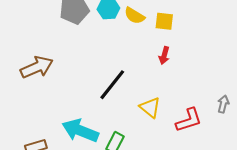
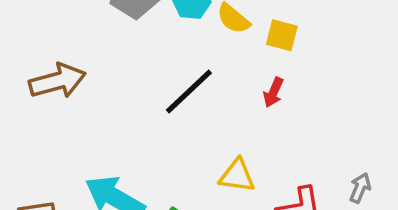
black line: (112, 85) -> (189, 92), moved
yellow triangle: (150, 107) -> (237, 176), turned -40

